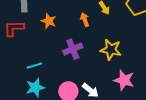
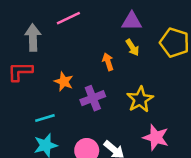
orange star: (49, 21) -> (64, 82), moved
yellow star: (111, 50) -> (140, 99), turned 30

